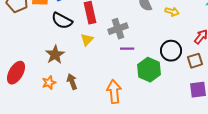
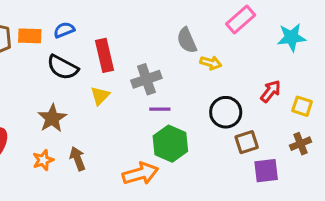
yellow arrow: (172, 12) -> (211, 63), moved
brown square: (195, 61) -> (247, 142), moved
green hexagon: (149, 70) -> (170, 144), moved
orange arrow: (114, 92) -> (140, 174), turned 80

